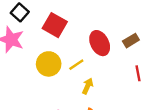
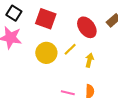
yellow arrow: (88, 86) -> (89, 60), moved

